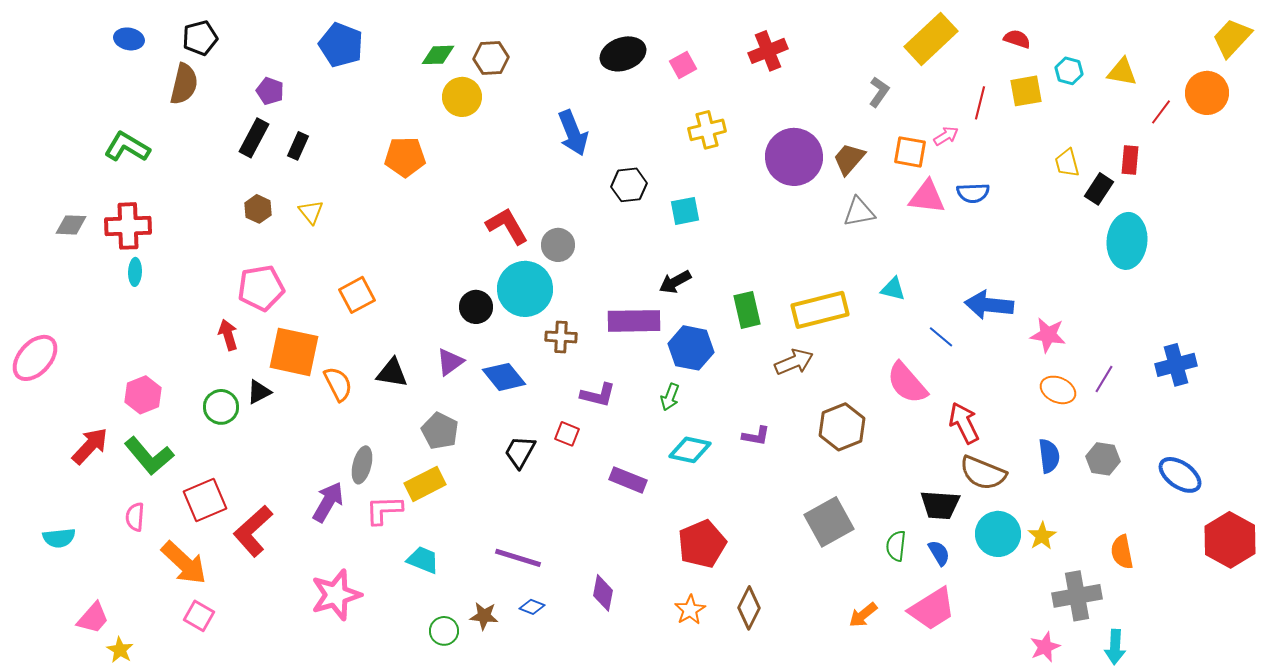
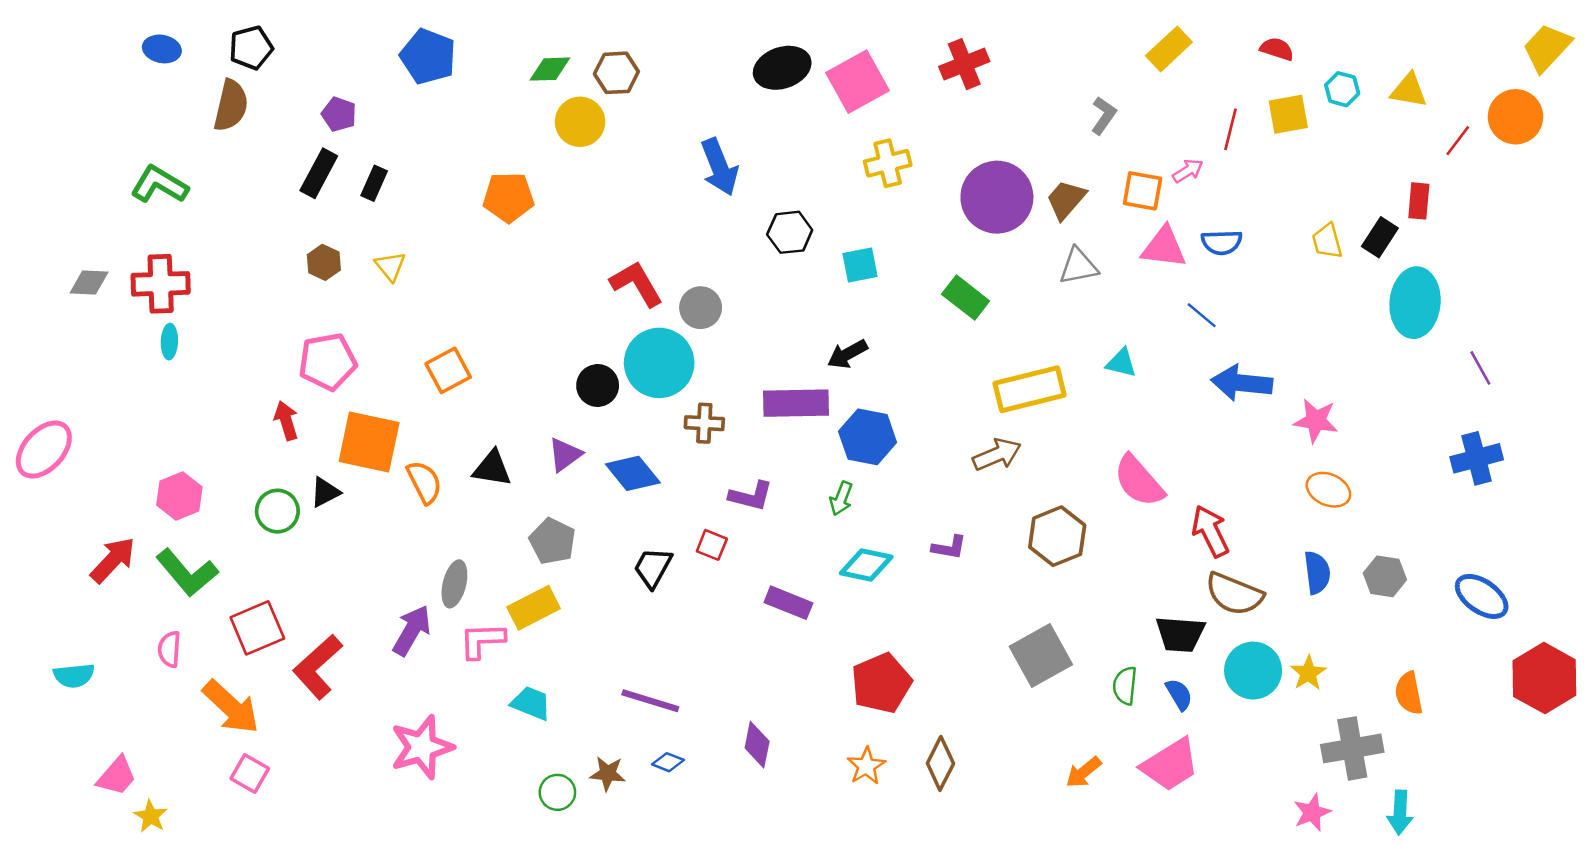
yellow rectangle: (931, 39) -> (1169, 49), size x0.7
pink square: (683, 65) -> (858, 82), size x1.8
yellow trapezoid: (1067, 163) -> (1327, 241), moved
green rectangle: (747, 310) -> (966, 298), moved, turned -39
blue line: (941, 337) -> (1202, 315), moved
purple line: (1104, 379) -> (1480, 368), moved, turned -60

